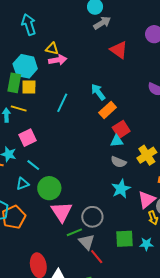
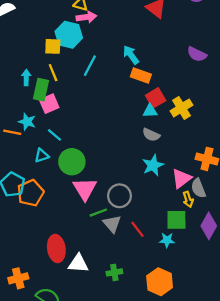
cyan hexagon: (25, 66) -> (69, 35), moved
green rectangle: (14, 83) -> (41, 90), moved
yellow line: (19, 108) -> (53, 73), moved, turned 49
orange rectangle: (108, 110) -> (141, 75), turned 60
yellow cross: (147, 155) -> (182, 108), moved
green square: (125, 239) -> (176, 220), moved
cyan star: (146, 244) -> (167, 240), moved
red line: (97, 257) -> (137, 229), moved

